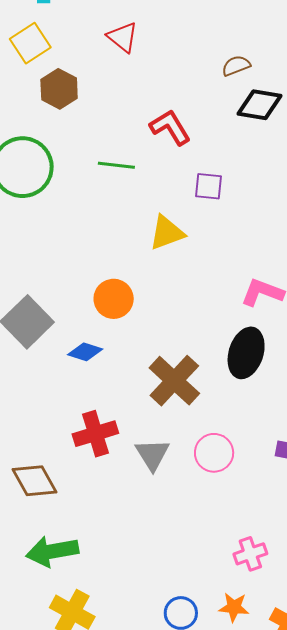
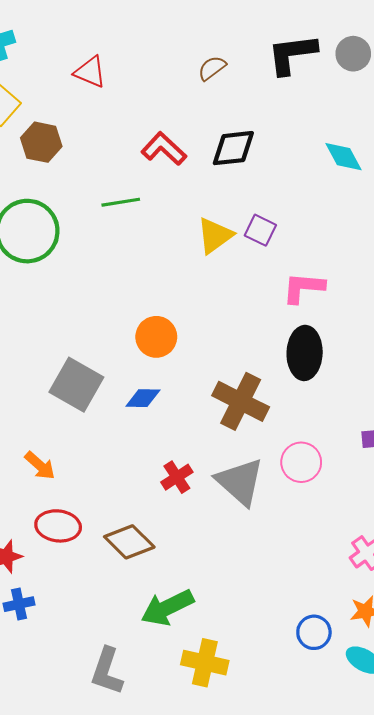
black diamond: (260, 105) -> (233, 148), moved
purple square: (209, 186) -> (260, 230), moved, turned 36
yellow triangle: (167, 233) -> (215, 236), moved
red cross: (95, 434) -> (177, 477), size x0.7
gray triangle: (152, 455) -> (240, 482), size x1.4

